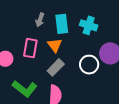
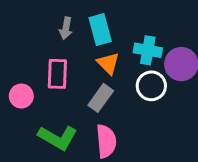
cyan cross: (89, 25) -> (148, 50), moved
orange triangle: (55, 45) -> (108, 63), moved

